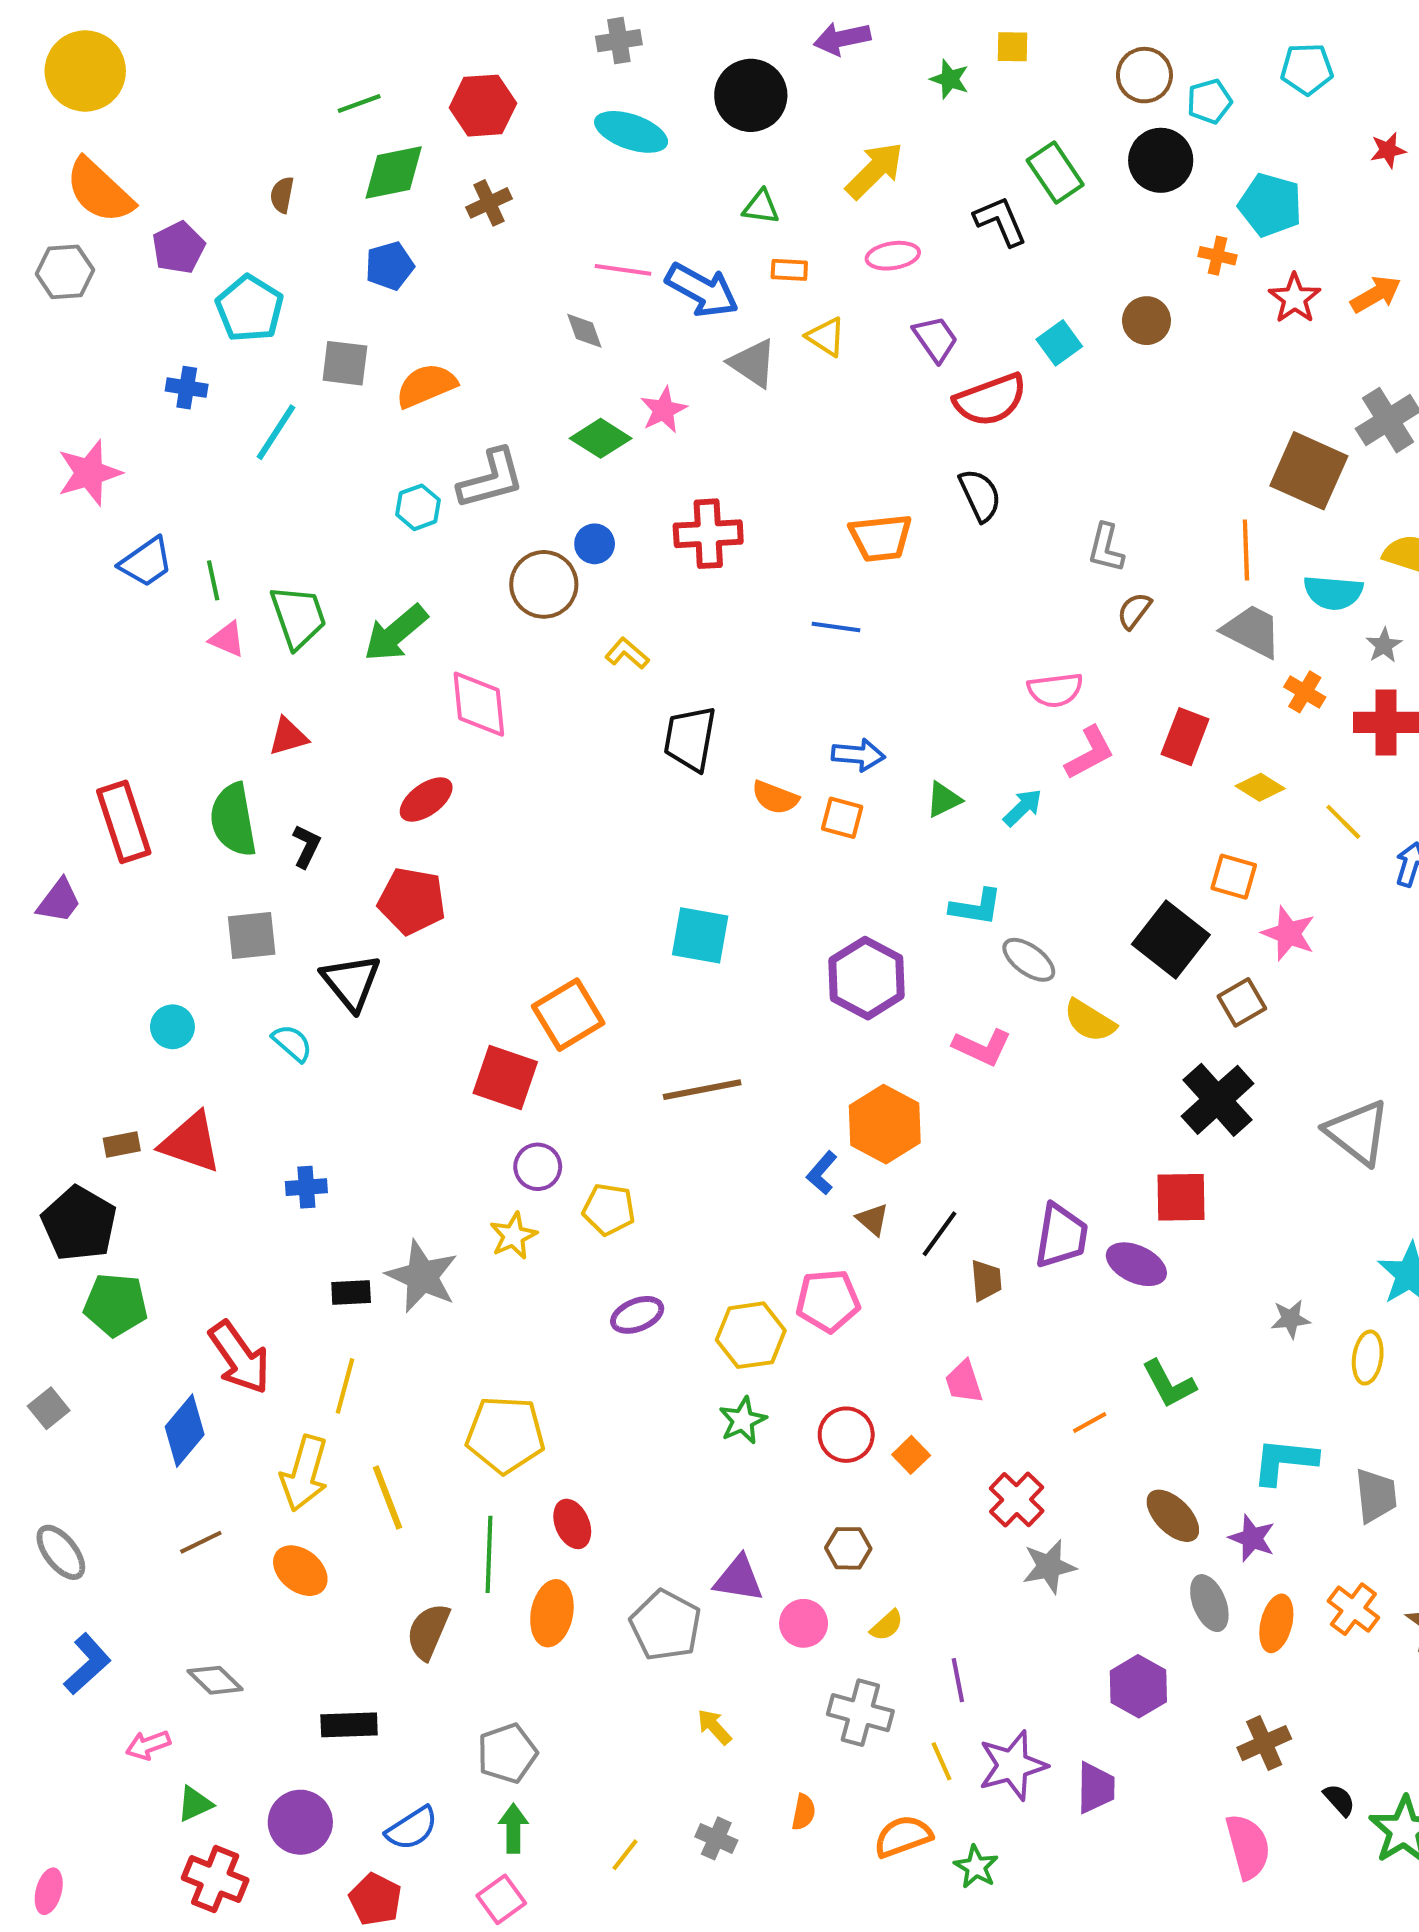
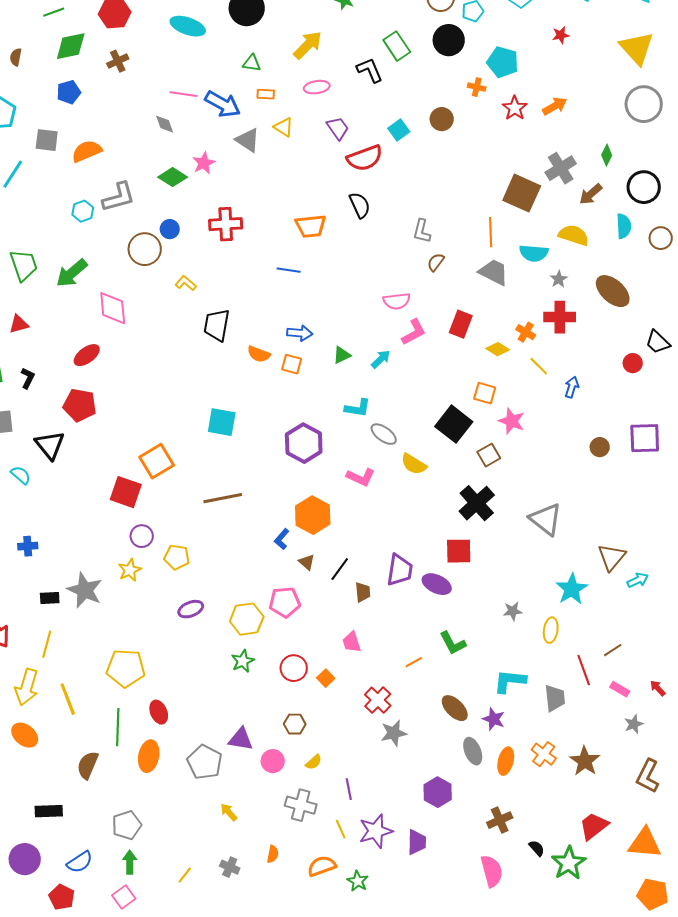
orange cross: (1305, 692) -> (526, 332), moved

